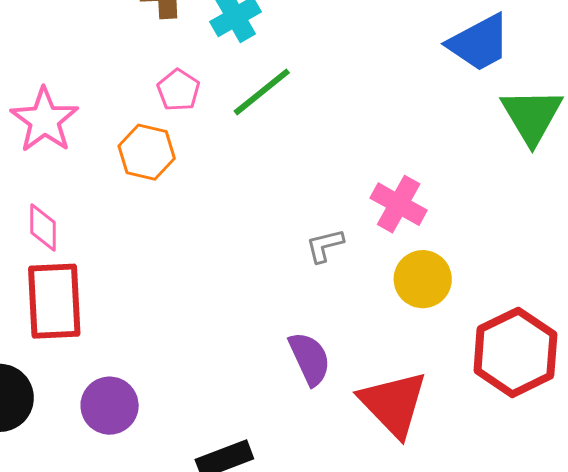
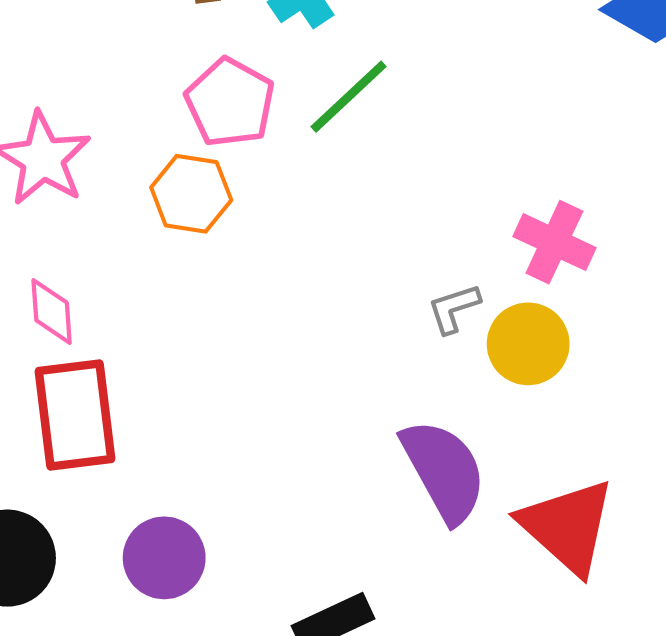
pink pentagon: (178, 90) -> (230, 102), size x1.5
yellow circle: (423, 279) -> (528, 344), moved
purple semicircle: (310, 359) -> (444, 471), size x1.4

